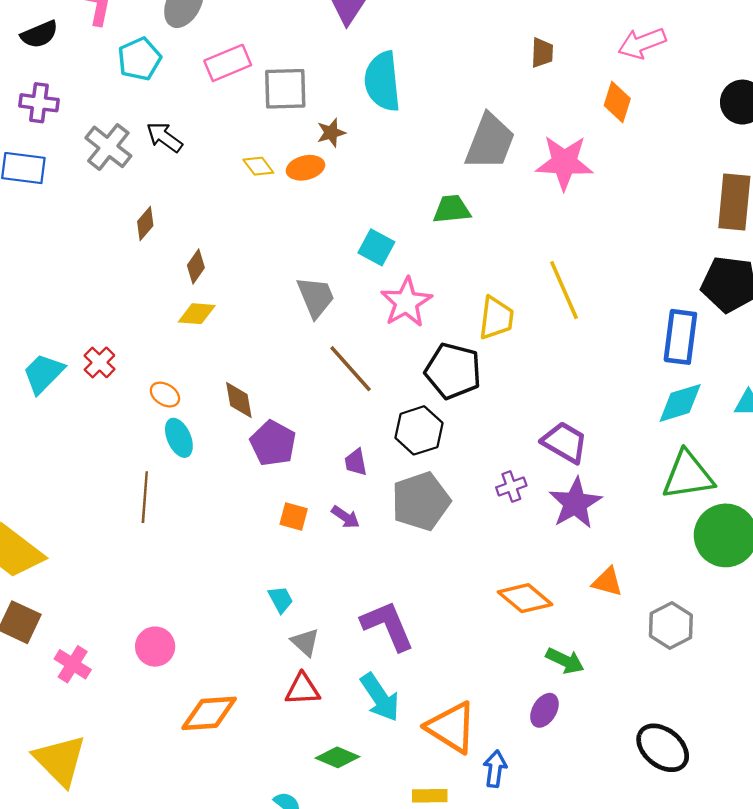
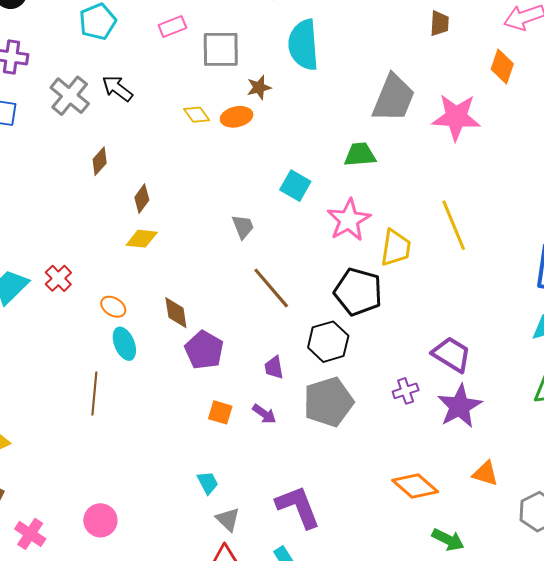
pink rectangle: (228, 63) -> (172, 26), size x0.7
gray trapezoid: (316, 297) -> (243, 227), size x0.7
pink star: (406, 302) -> (349, 220), moved

